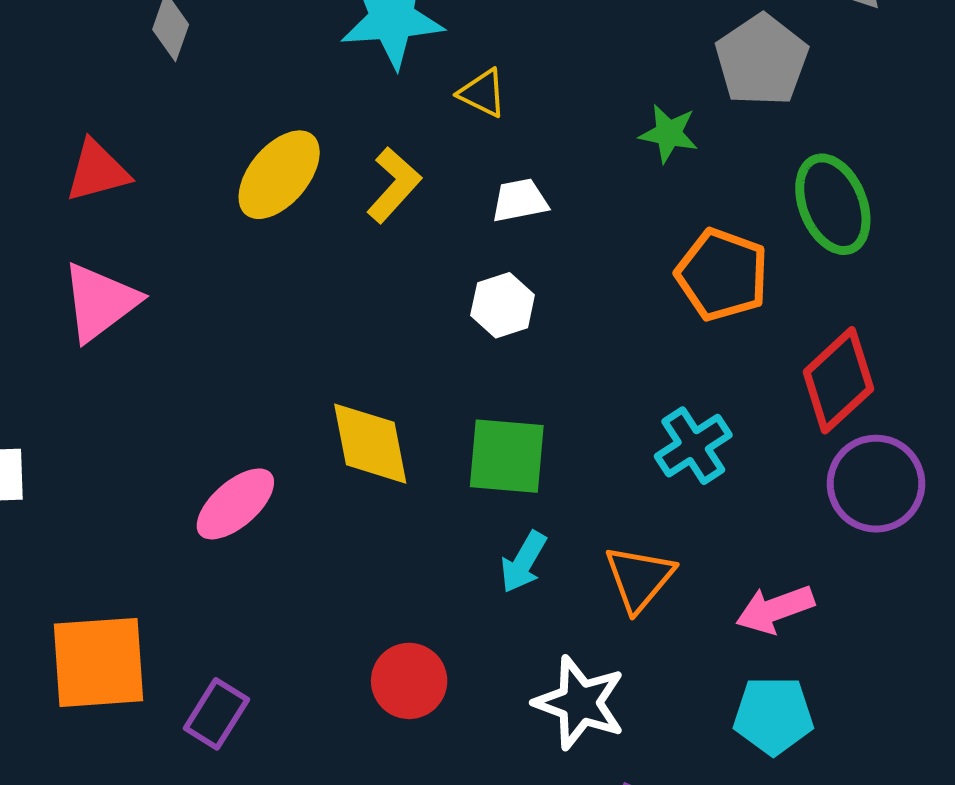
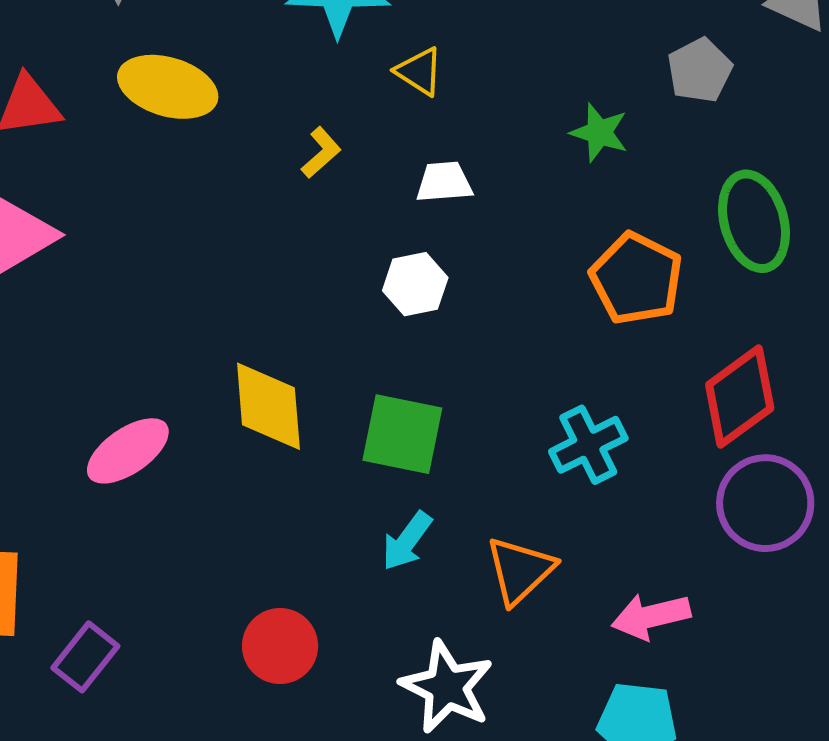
gray pentagon: (762, 60) -> (700, 70), size x0.7
yellow ellipse: (279, 175) -> (168, 87), moved, turned 60
yellow L-shape: (394, 185) -> (321, 153), size x0.7

